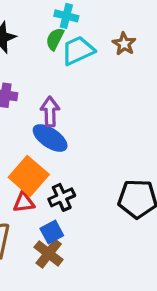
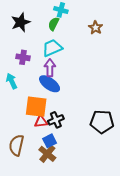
cyan trapezoid: (78, 51) -> (52, 48), moved
orange square: (29, 176) -> (36, 107), turned -35
red triangle: (24, 202) -> (41, 122), moved

